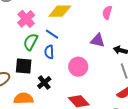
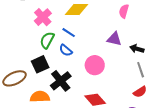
blue semicircle: (49, 52) -> (66, 50), turned -48
black square: (24, 66) -> (40, 64), turned -30
black cross: (44, 83) -> (61, 81), size x1.5

